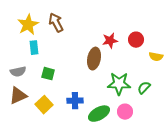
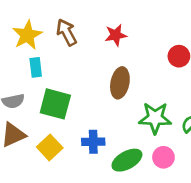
red star: (110, 41) -> (116, 35), moved
green square: (48, 74) -> (55, 104), size x1.6

